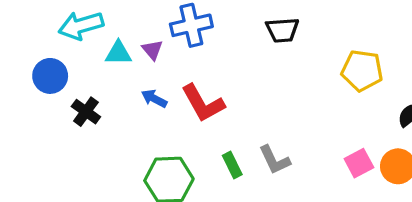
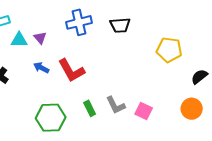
blue cross: (191, 25) -> (79, 22), moved
pink square: (359, 163) -> (144, 111), moved, turned -36

